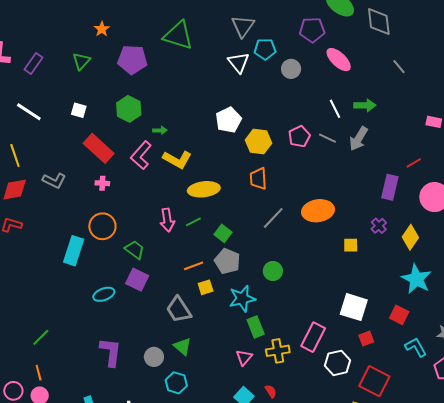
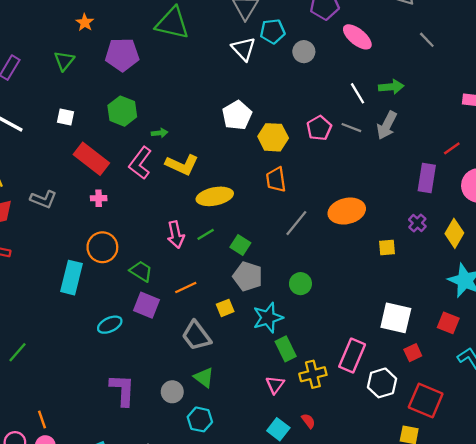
orange line: (194, 266) -> (186, 288), moved
green line: (41, 337) -> (18, 352), moved

